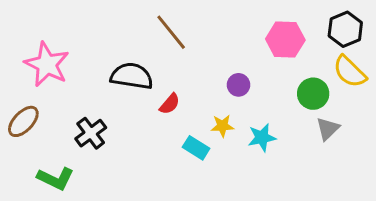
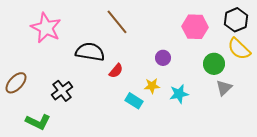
pink star: (47, 64) -> (46, 28), moved

